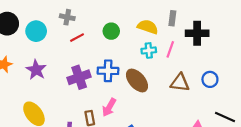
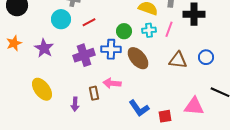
cyan circle: (36, 31) -> (61, 19), moved
green circle: (111, 31) -> (124, 31), moved
red line: (77, 38) -> (89, 22), moved
pink arrow: (109, 107) -> (112, 83), turned 66

